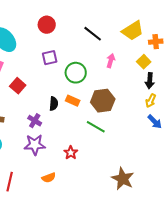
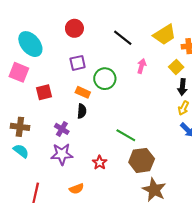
red square: (18, 86) -> (44, 92), turned 35
orange rectangle: (73, 101) -> (83, 92), moved
brown hexagon: (103, 101) -> (142, 160), moved

